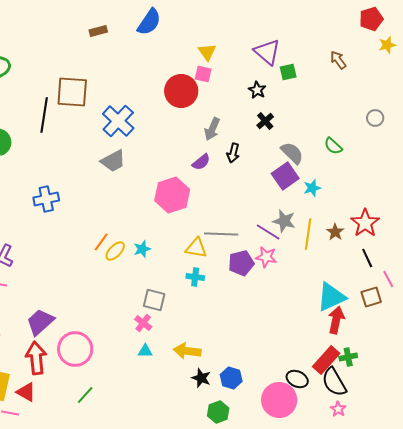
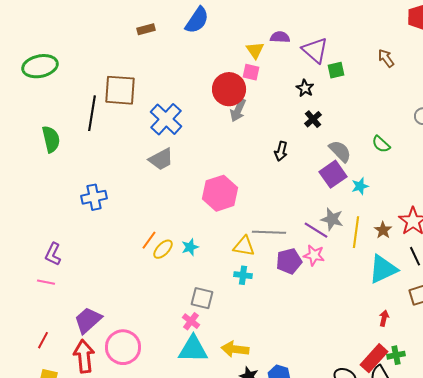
gray arrow: (212, 129) -> (238, 110), moved
purple semicircle: (201, 162) -> (280, 37), moved, turned -138
cyan triangle: (331, 297) -> (383, 269), moved
red arrow: (336, 320) -> (384, 318), size x0.6
cyan triangle: (145, 351) -> (193, 349), size x2.0

